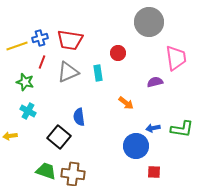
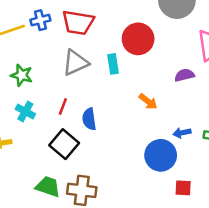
red circle: (118, 53) -> (138, 39), size x1.6
red line: (42, 62) -> (63, 106), moved

